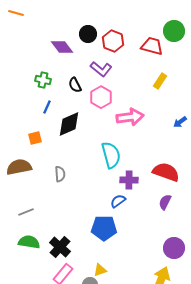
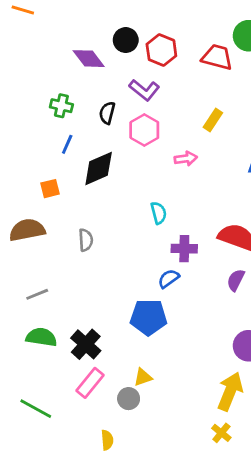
yellow rectangle: (160, 81) -> (213, 120), moved
black semicircle: (75, 85) -> (107, 113), turned 42
pink arrow: (130, 117) -> (186, 159), size x0.6
cyan semicircle: (111, 155) -> (159, 213), size x0.6

